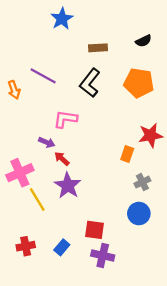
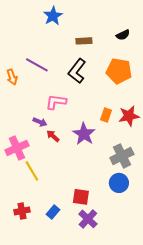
orange rectangle: (127, 154) -> (106, 115), moved
gray cross: (142, 182) -> (122, 156), size x1.6
purple star: (68, 186) -> (84, 134), moved
purple cross: (103, 256) -> (88, 219), turned 30

